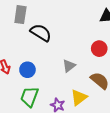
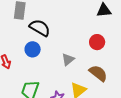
blue circle: (27, 70) -> (33, 49), moved

